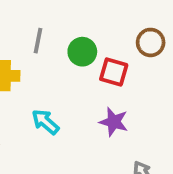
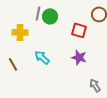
green circle: (82, 52) -> (50, 16), moved

